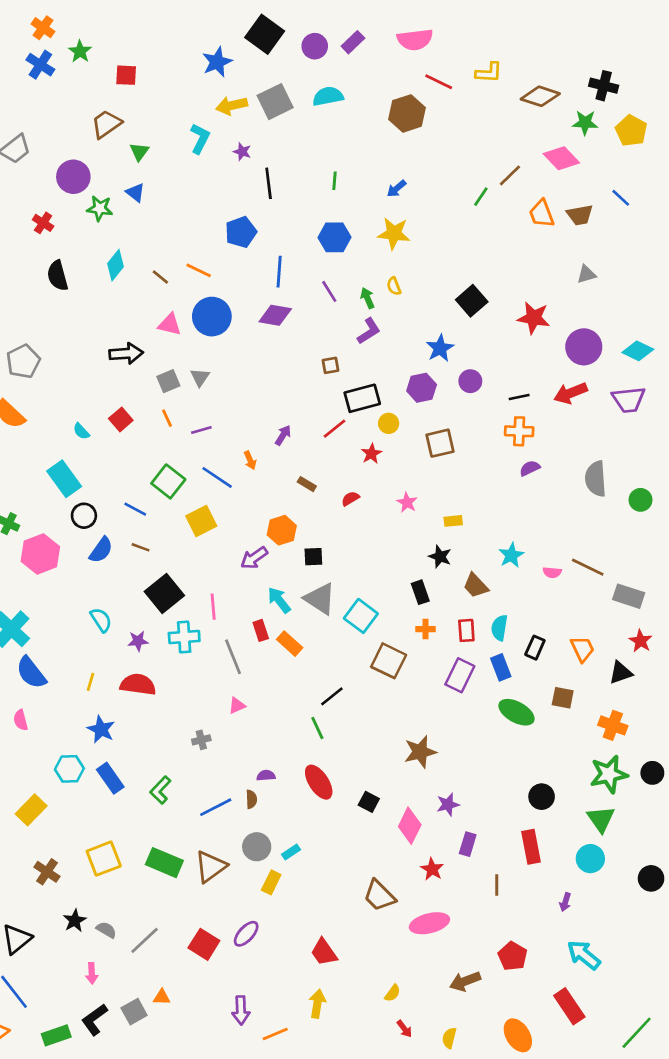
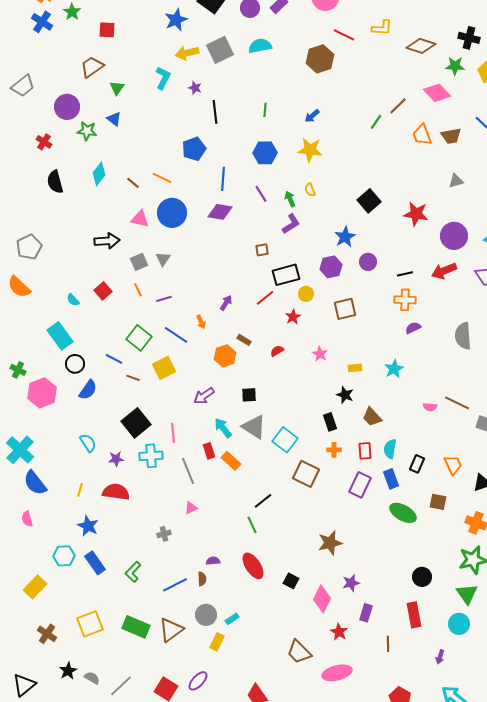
orange hexagon: (282, 530) -> (225, 356), moved
brown line: (141, 547) -> (133, 378), moved
cyan star: (511, 555) -> (394, 369), moved

